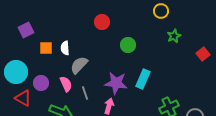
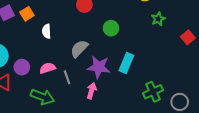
orange square: (46, 48) -> (27, 14), moved, turned -32
gray semicircle: (79, 65) -> (79, 49), moved
pink semicircle: (66, 84) -> (47, 68), turned -84

